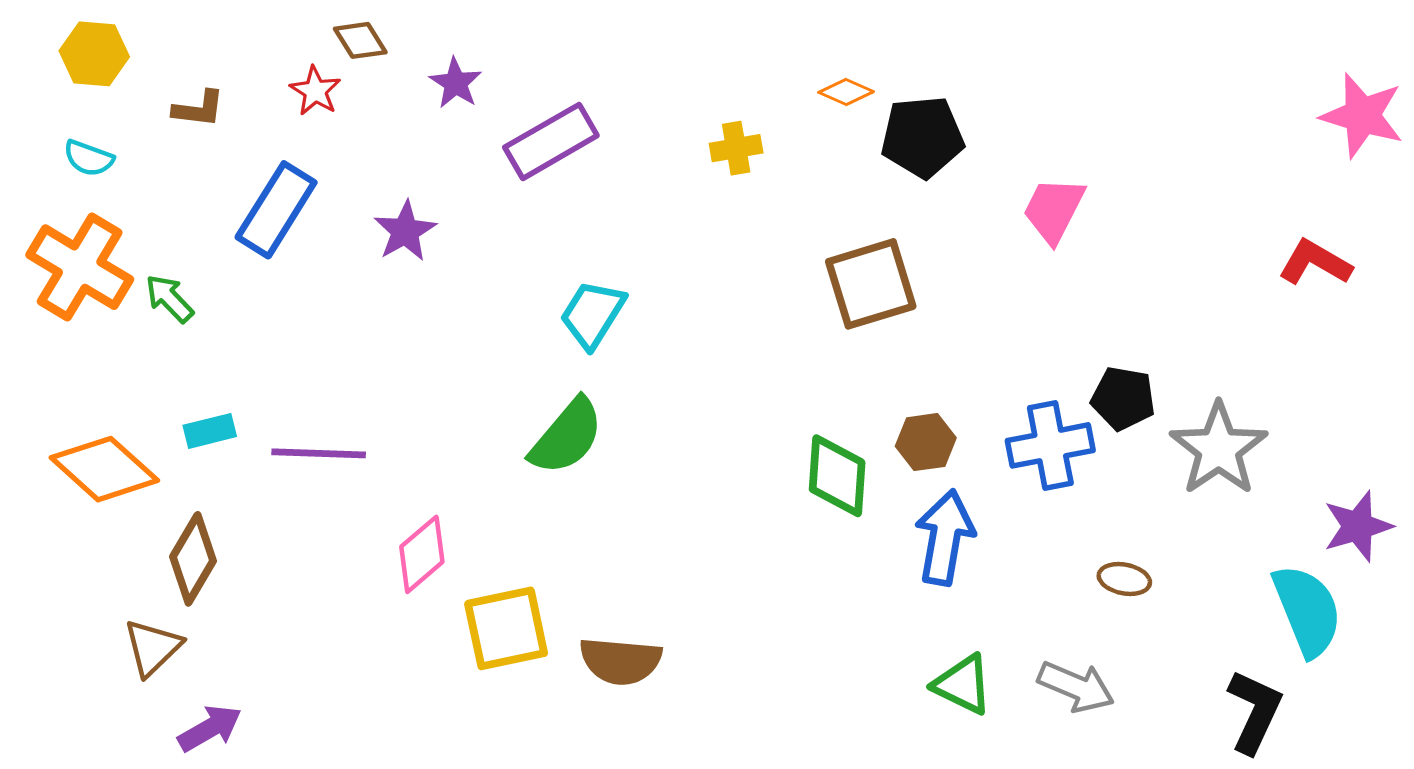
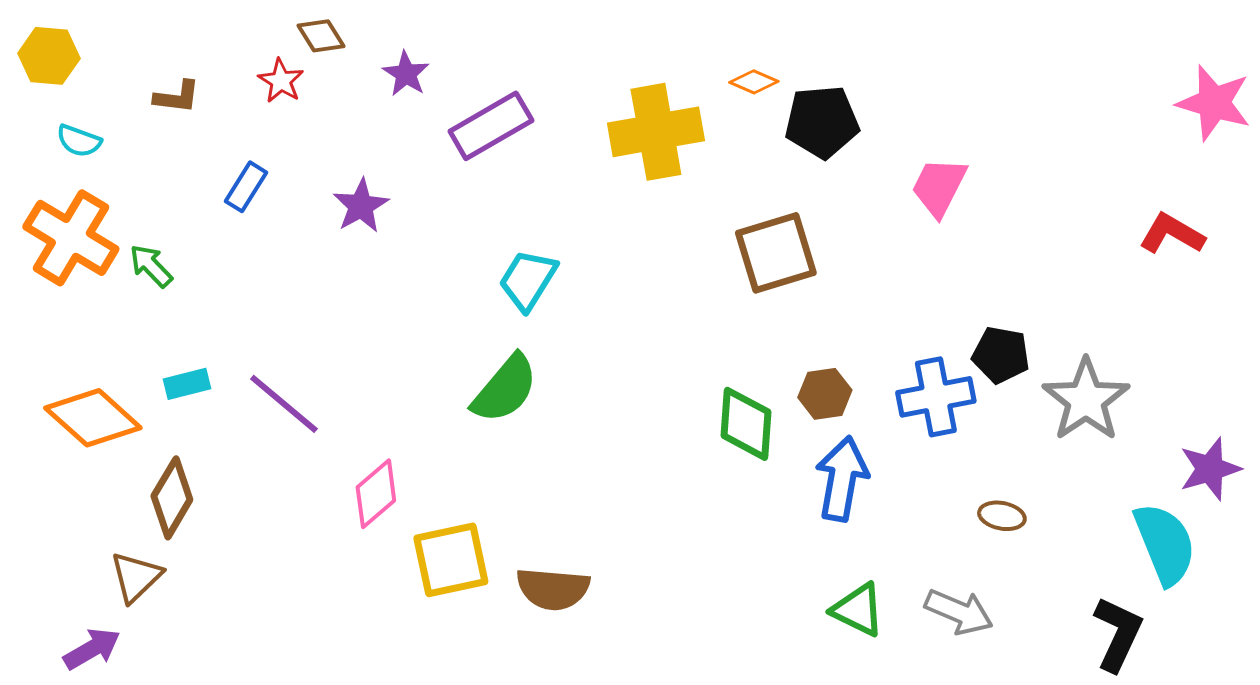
yellow hexagon: (94, 54) -> (49, 56), moved
yellow cross: (736, 148) -> (656, 132), size x2.0
blue rectangle: (276, 210) -> (246, 187), size x0.6
purple line: (319, 453) -> (284, 404), turned 38
purple arrow: (210, 728) -> (92, 649), moved

